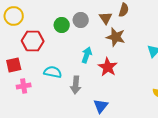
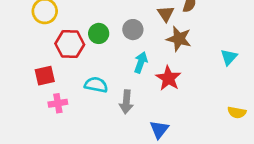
gray circle: (81, 20) -> (133, 30), moved
green circle: (62, 25) -> (99, 33), moved

